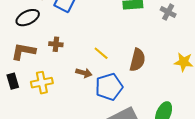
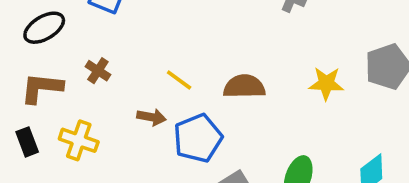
brown cross: (56, 44) -> (98, 71), turned 32
brown semicircle: (137, 60) -> (244, 86), turned -100
yellow cross: (42, 83) -> (79, 140), turned 35

